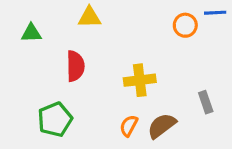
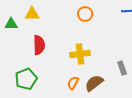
yellow triangle: (89, 17) -> (32, 14), moved
orange circle: (185, 25) -> (85, 14), moved

